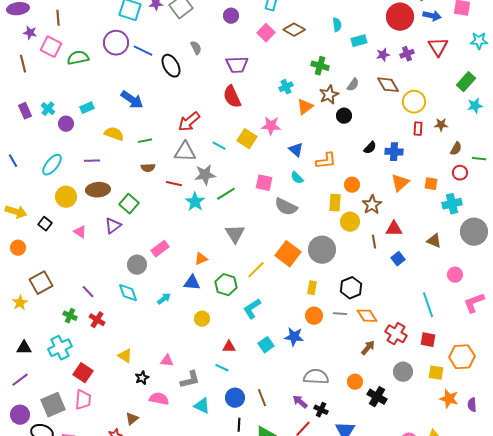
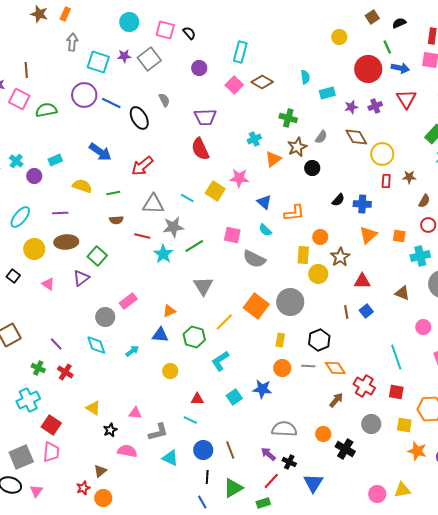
red arrow: (189, 122) -> (142, 166), moved
brown line: (374, 242) -> (346, 312), moved

